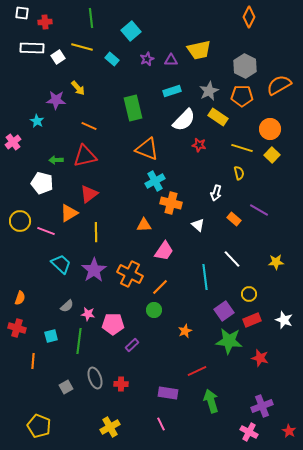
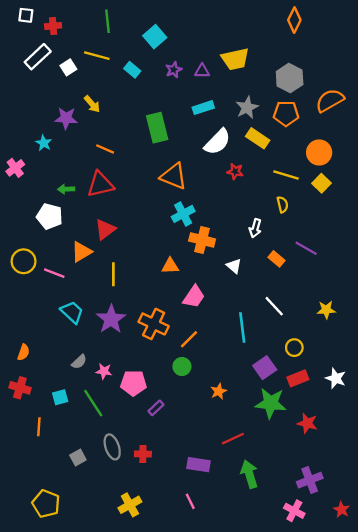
white rectangle: (32, 48) -> (38, 57), turned -45
green line: (79, 341) -> (93, 403), turned -40

